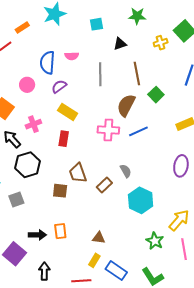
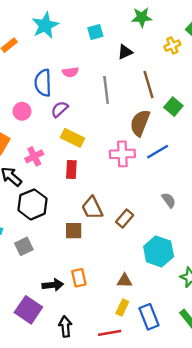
gray semicircle: (126, 171) -> (169, 200), moved
cyan hexagon: (141, 200) -> (159, 251), moved
blue rectangle: (116, 271) -> (149, 317), turned 40

